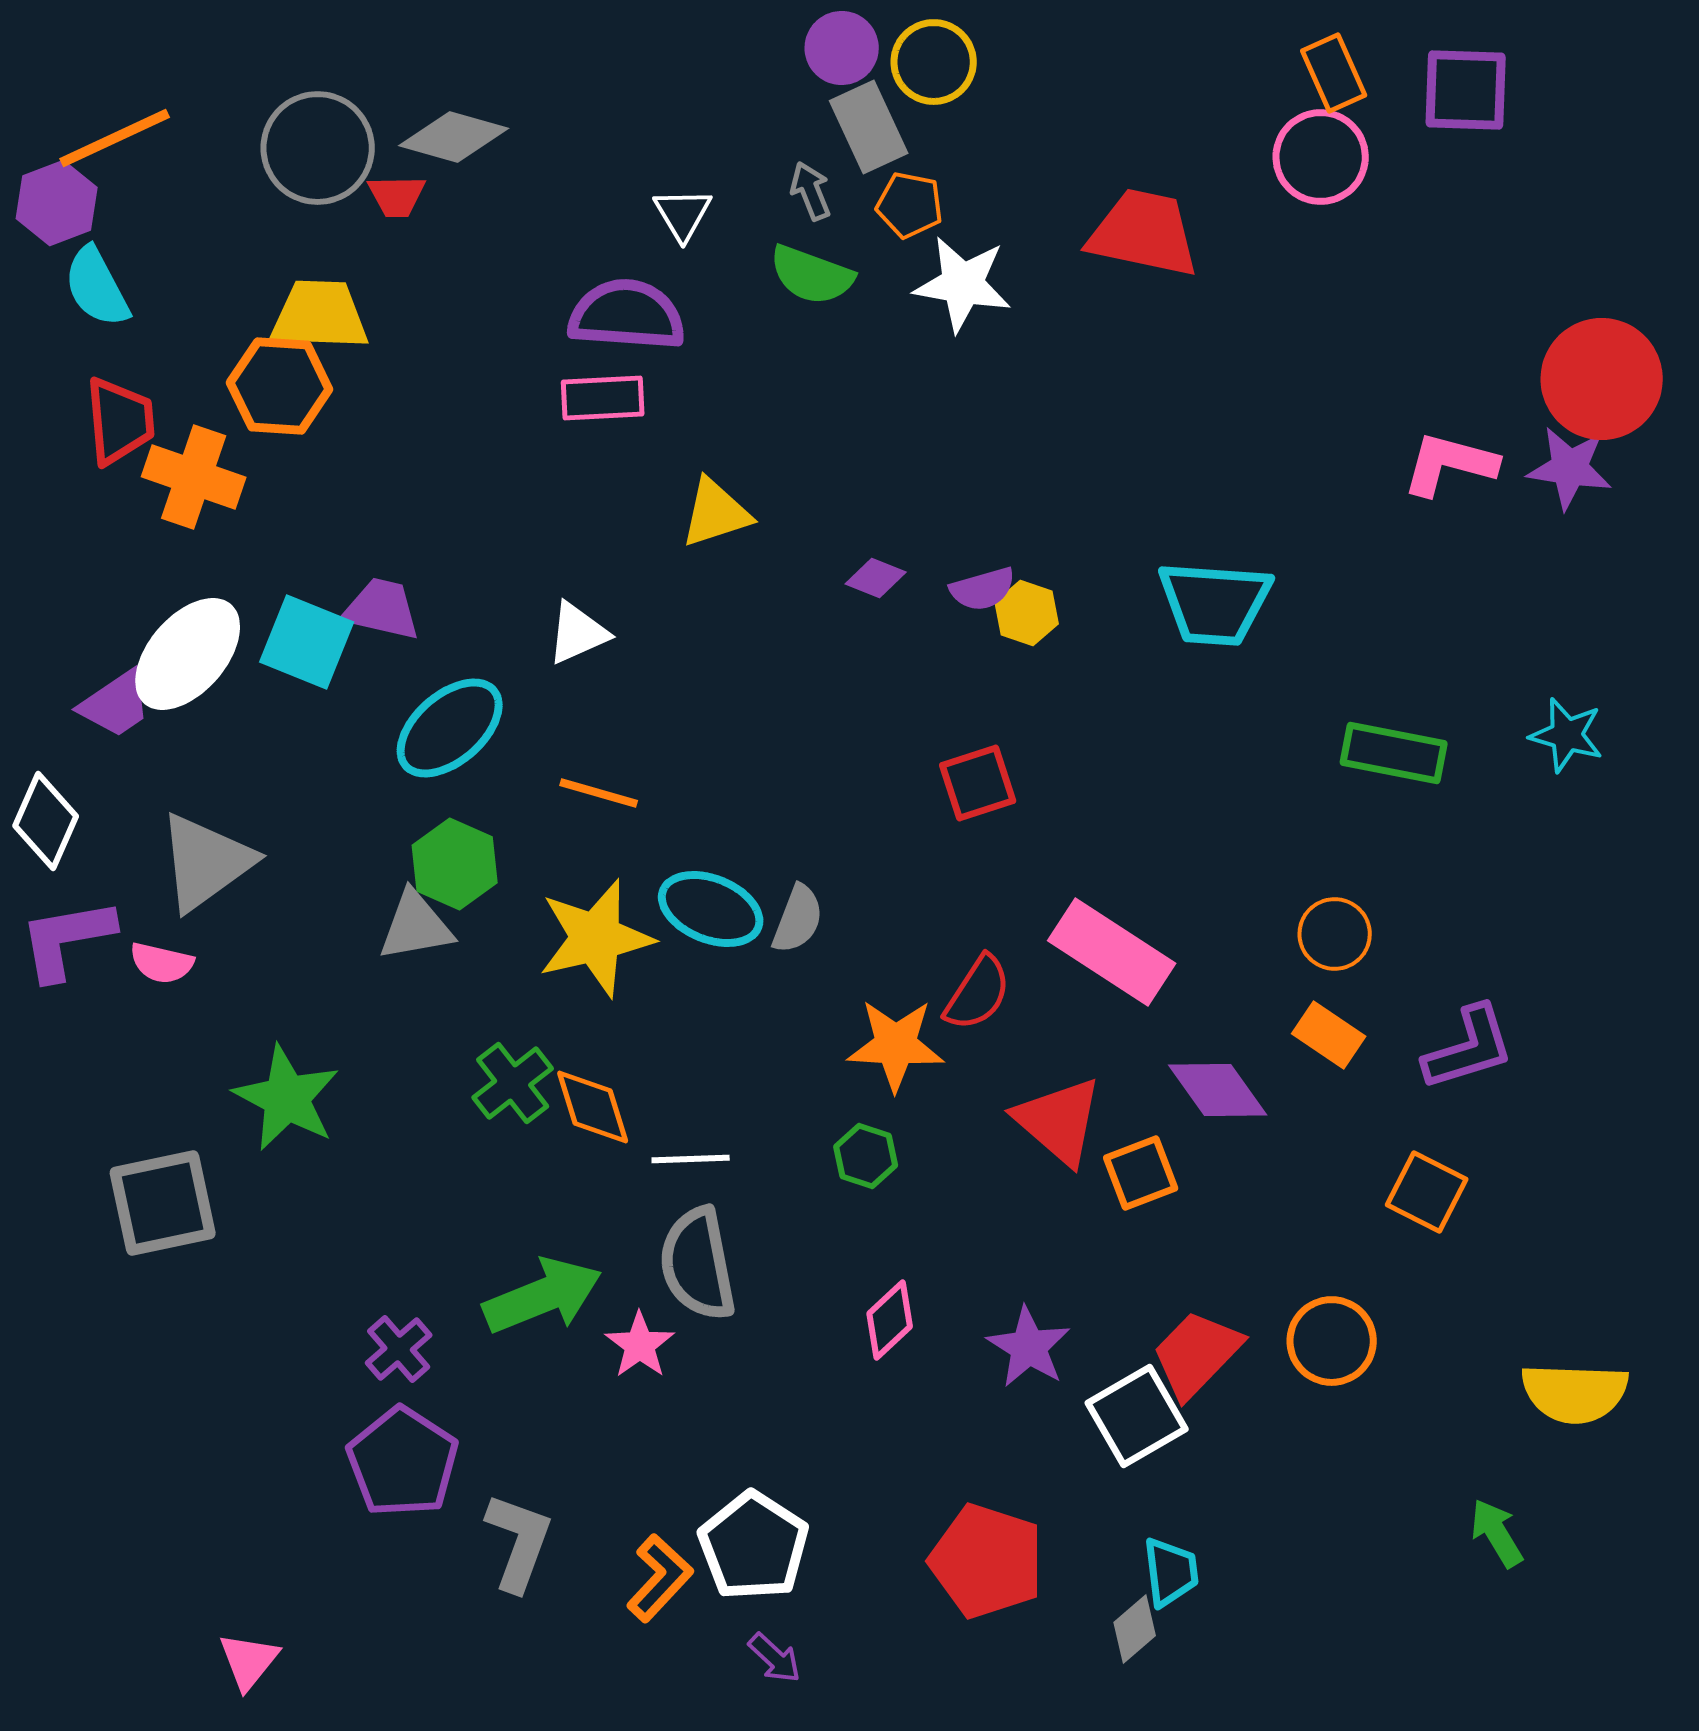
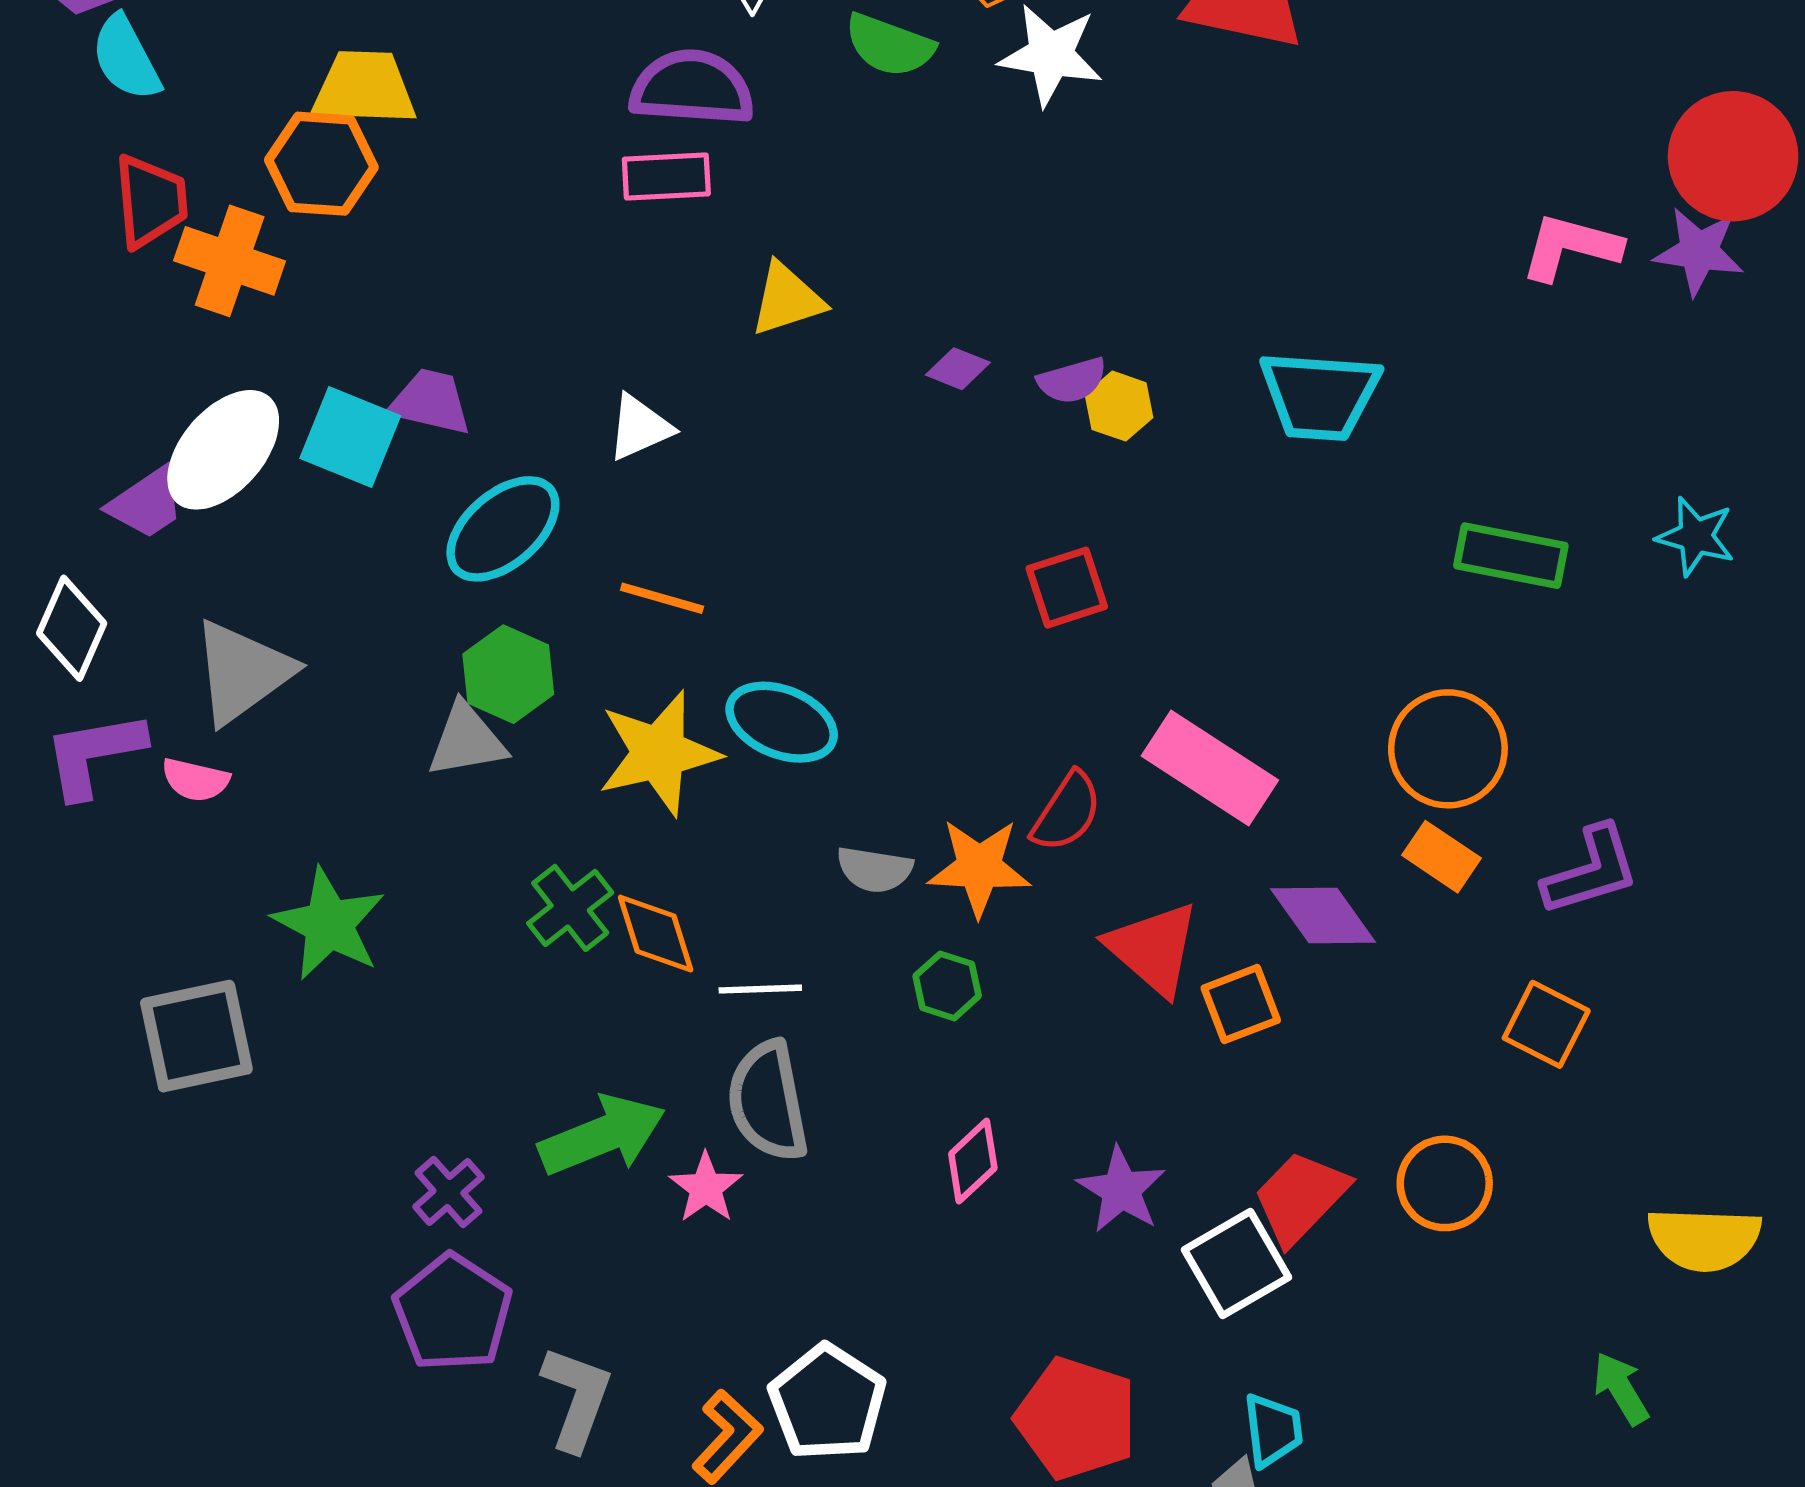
gray semicircle: (798, 919) -> (875, 870), moved, turned 78
orange circle: (1335, 934) -> (1448, 749), size x1.5

